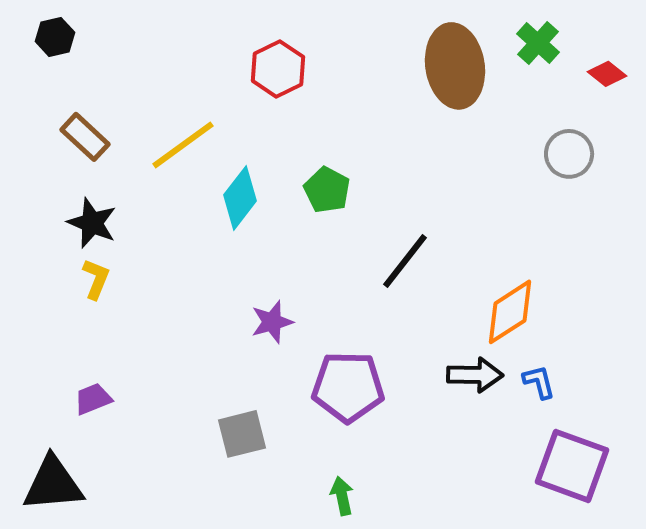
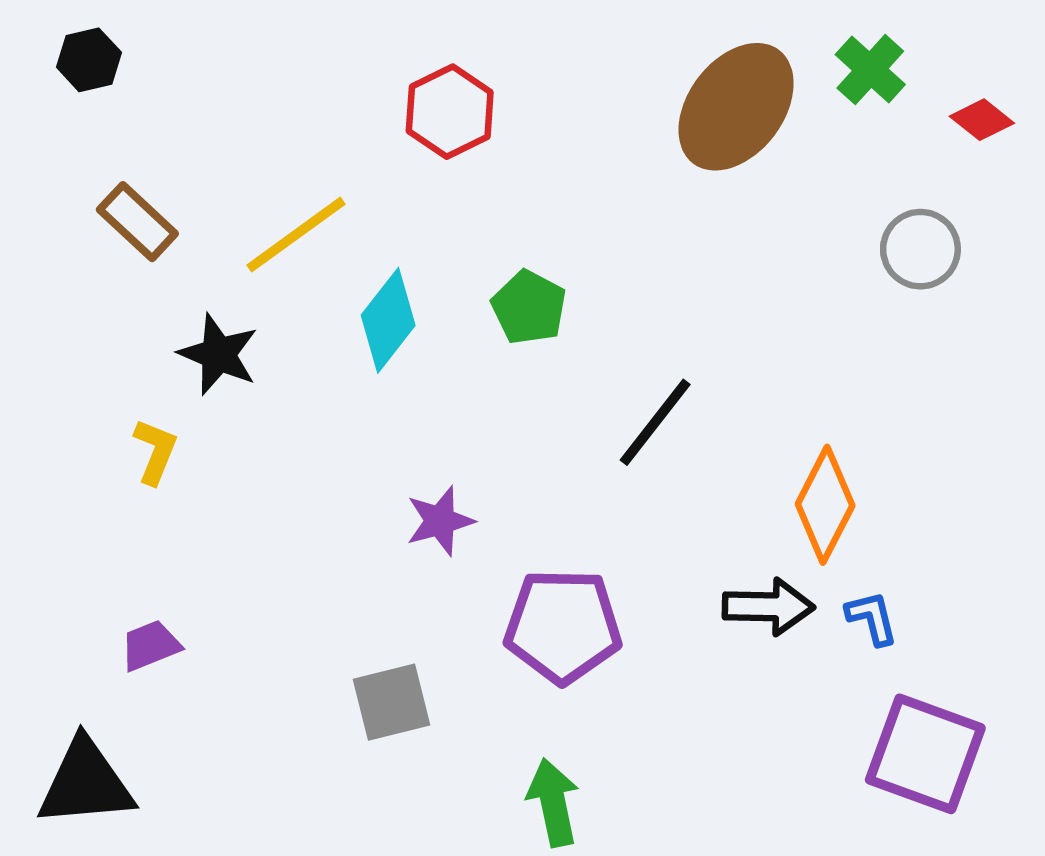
brown ellipse: (455, 66) -> (736, 107), turned 46
black star: (92, 223) -> (218, 354), moved
orange diamond: (510, 312) -> (825, 505), turned -30
green arrow: (342, 496) -> (553, 802), size x1.4

